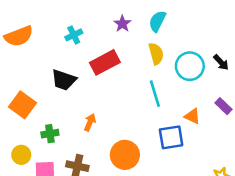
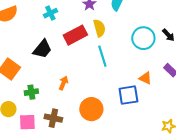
yellow semicircle: (156, 54) -> (99, 28), moved
black trapezoid: (64, 80) -> (42, 49), turned -70
cyan line: (155, 94) -> (102, 56), moved

